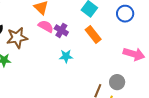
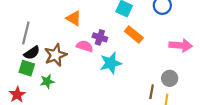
pink semicircle: (46, 26) -> (85, 46), moved
cyan star: (66, 56) -> (111, 63), size x1.5

